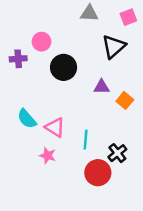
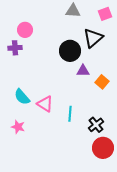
pink circle: (41, 42) -> (25, 30), moved
black circle: (64, 67) -> (70, 51), moved
pink star: (48, 156) -> (18, 127), moved
red circle: (98, 173) -> (103, 148), moved

